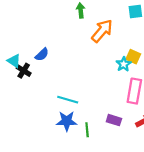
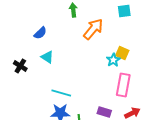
blue semicircle: (42, 54) -> (40, 33), moved
cyan triangle: (14, 61) -> (47, 57), moved

